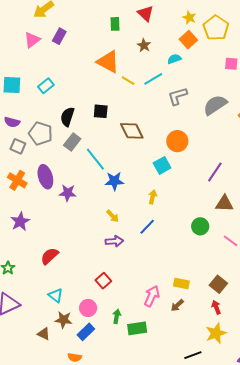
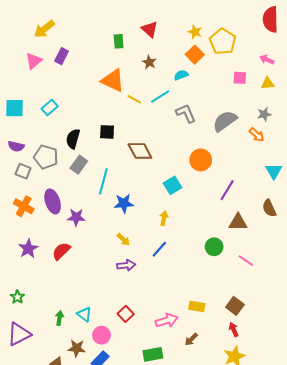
gray L-shape: (178, 96) -> (186, 113), turned 85
orange circle: (177, 141) -> (201, 160), moved
cyan line: (95, 159) -> (103, 181), turned 55
red semicircle: (50, 256) -> (61, 251), moved
red square: (103, 281) -> (126, 314), moved
cyan triangle: (56, 295) -> (84, 314), moved
pink arrow: (152, 296) -> (167, 320), turned 50
brown arrow: (177, 305) -> (191, 339), moved
green arrow: (117, 316) -> (59, 318), moved

